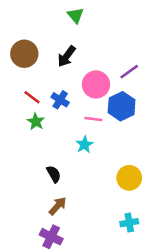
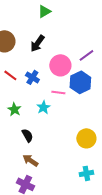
green triangle: (75, 15) -> (44, 11), turned 40
green star: (36, 122) -> (14, 109), moved
cyan star: (84, 145) -> (43, 107), moved
brown arrow: (58, 206) -> (30, 160), turned -98

